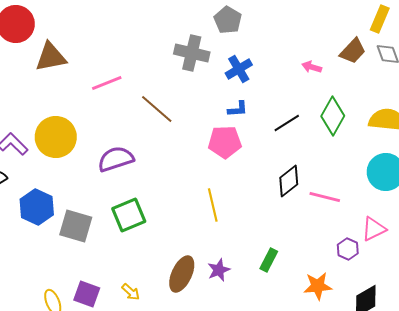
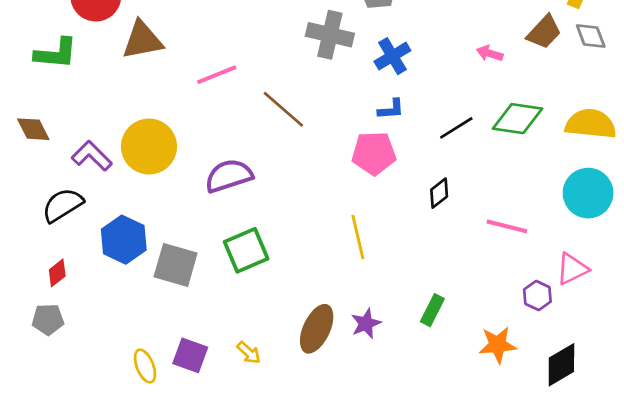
green diamond: (333, 116) -> (518, 119), turned 69
black diamond: (289, 181) -> (439, 193), moved, size x0.7

